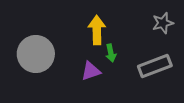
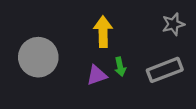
green arrow: (111, 53) -> (120, 67), moved

